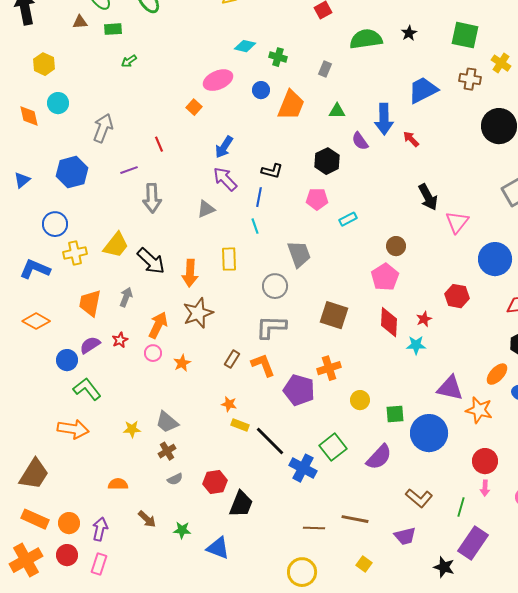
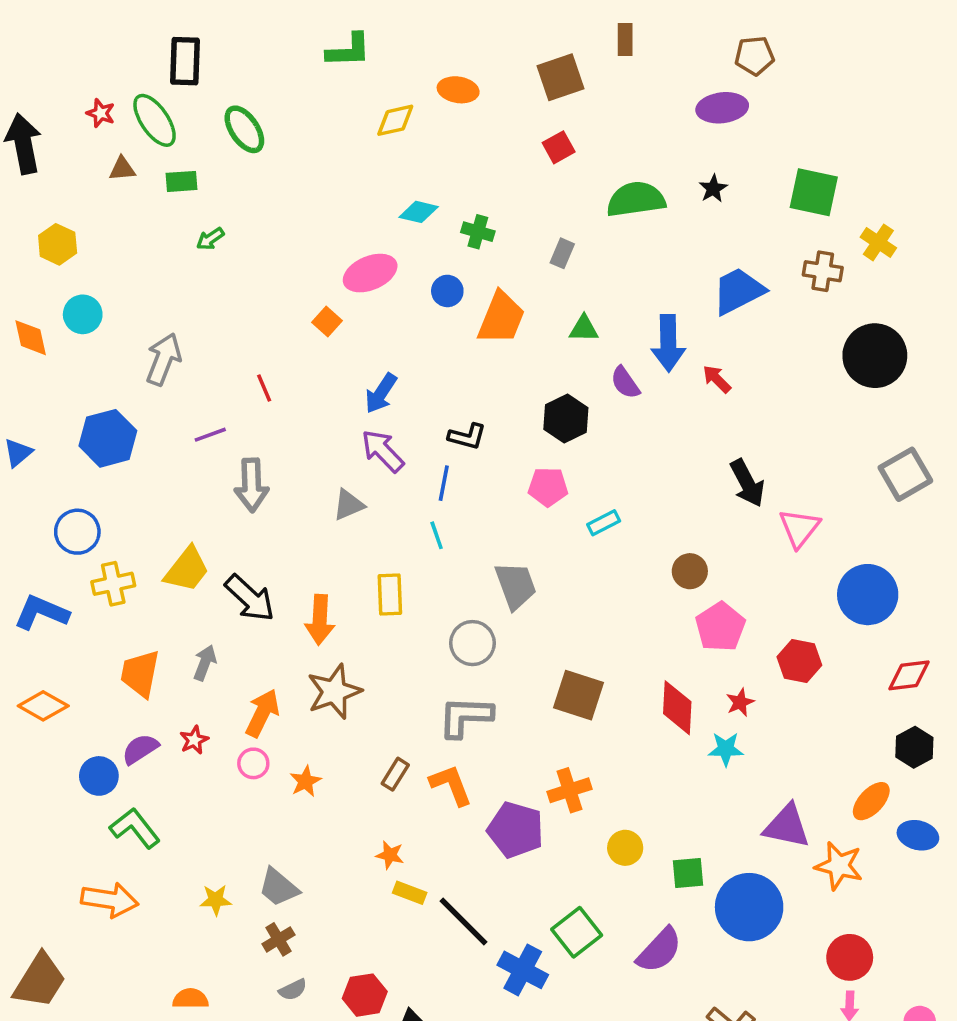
pink pentagon: (385, 277) -> (720, 627), moved

